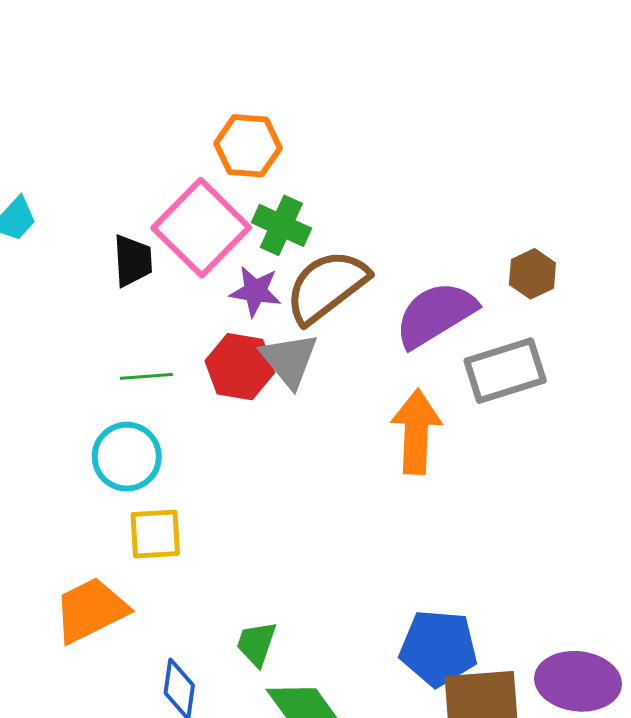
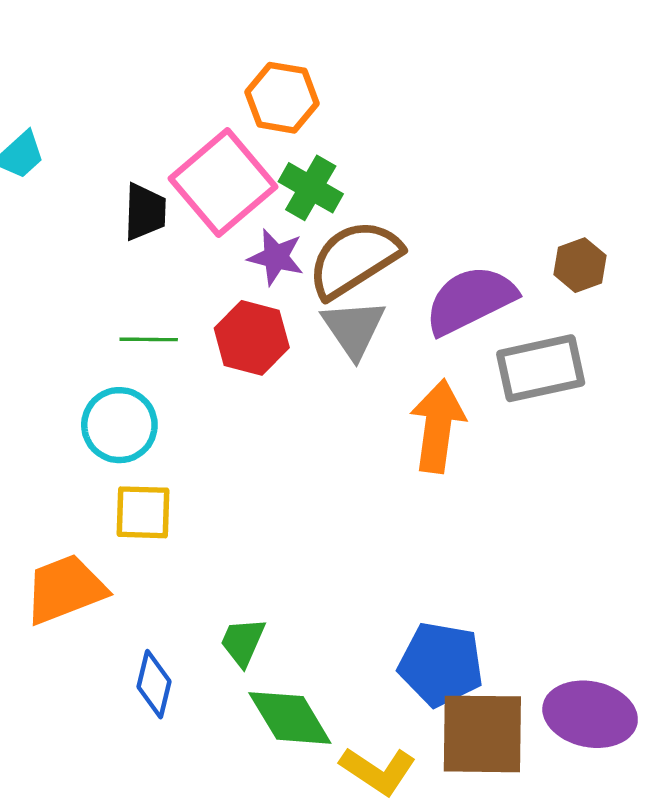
gray triangle: (289, 360) -> (354, 328), moved

